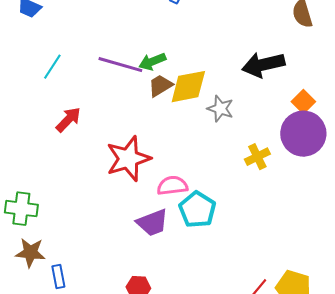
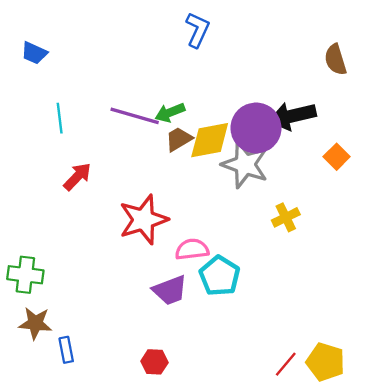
cyan line: (52, 67) -> (60, 118), turned -40
gray star: (220, 109) -> (245, 164), size x1.6
purple circle: (303, 134) -> (256, 128), moved

